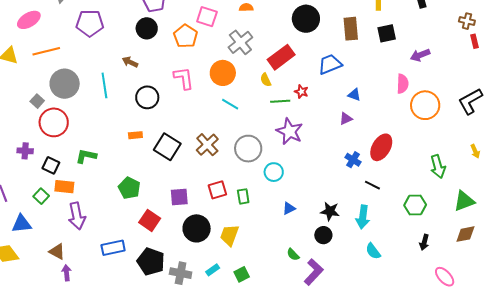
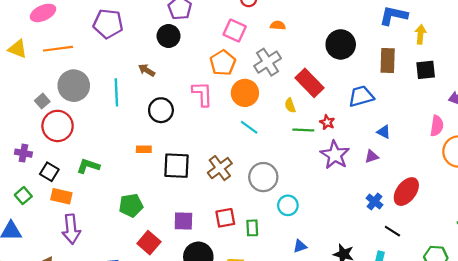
orange pentagon: (186, 36) -> (223, 63), moved
red rectangle: (281, 57) -> (309, 83), turned 76
purple star: (290, 131) -> (335, 155), moved
black square: (167, 147) -> (177, 166), turned -36
green pentagon: (129, 188) -> (131, 205), turned 30
green square: (41, 196) -> (23, 196), moved

